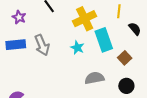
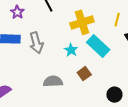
cyan rectangle: (104, 40) -> (98, 46), turned -35
brown square: (125, 58) -> (84, 74), moved
gray semicircle: (94, 78) -> (53, 81), moved

